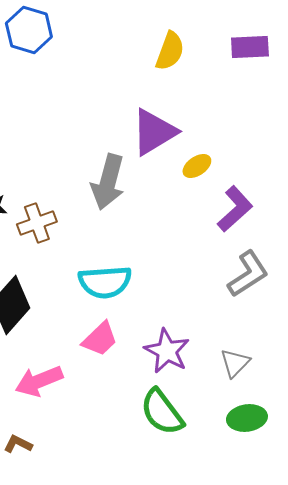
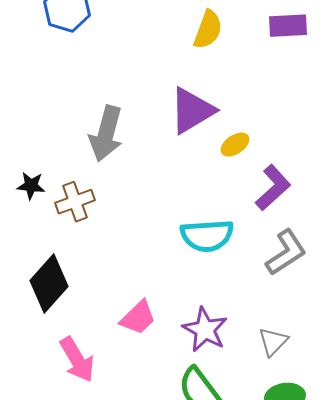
gray arrow: (108, 182) -> (106, 134), moved
cyan semicircle: (105, 282) -> (207, 236), moved
pink arrow: (39, 381) -> (77, 360), turned -99

